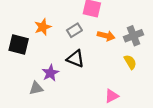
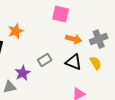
gray rectangle: (74, 30) -> (45, 60), moved
black triangle: (76, 59) -> (74, 62), moved

